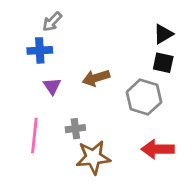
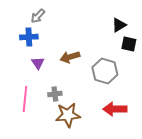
black square: (163, 63) -> (129, 44), moved

